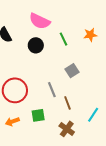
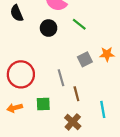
orange star: (90, 35) -> (107, 54), moved
green line: (63, 39) -> (79, 24), turned -32
cyan line: (93, 115) -> (103, 109), turned -49

